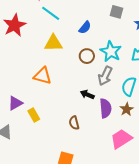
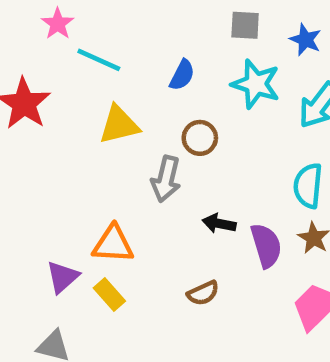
cyan star: (111, 51) -> (256, 84), moved
orange triangle: (42, 76) -> (113, 244), moved
gray arrow: (105, 76) -> (166, 179), moved
brown semicircle: (74, 123) -> (203, 293), turned -88

